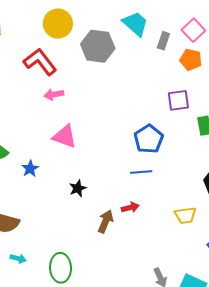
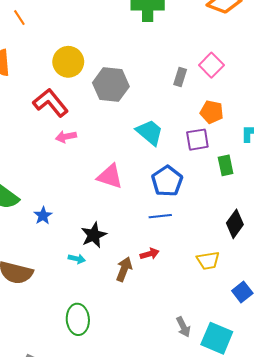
cyan trapezoid: (135, 24) -> (150, 132), moved
orange pentagon: (191, 60) -> (212, 112), moved
pink triangle: (65, 136) -> (110, 176), moved
black star: (78, 188) -> (94, 235), size x1.4
cyan arrow: (18, 259) -> (77, 259), moved

